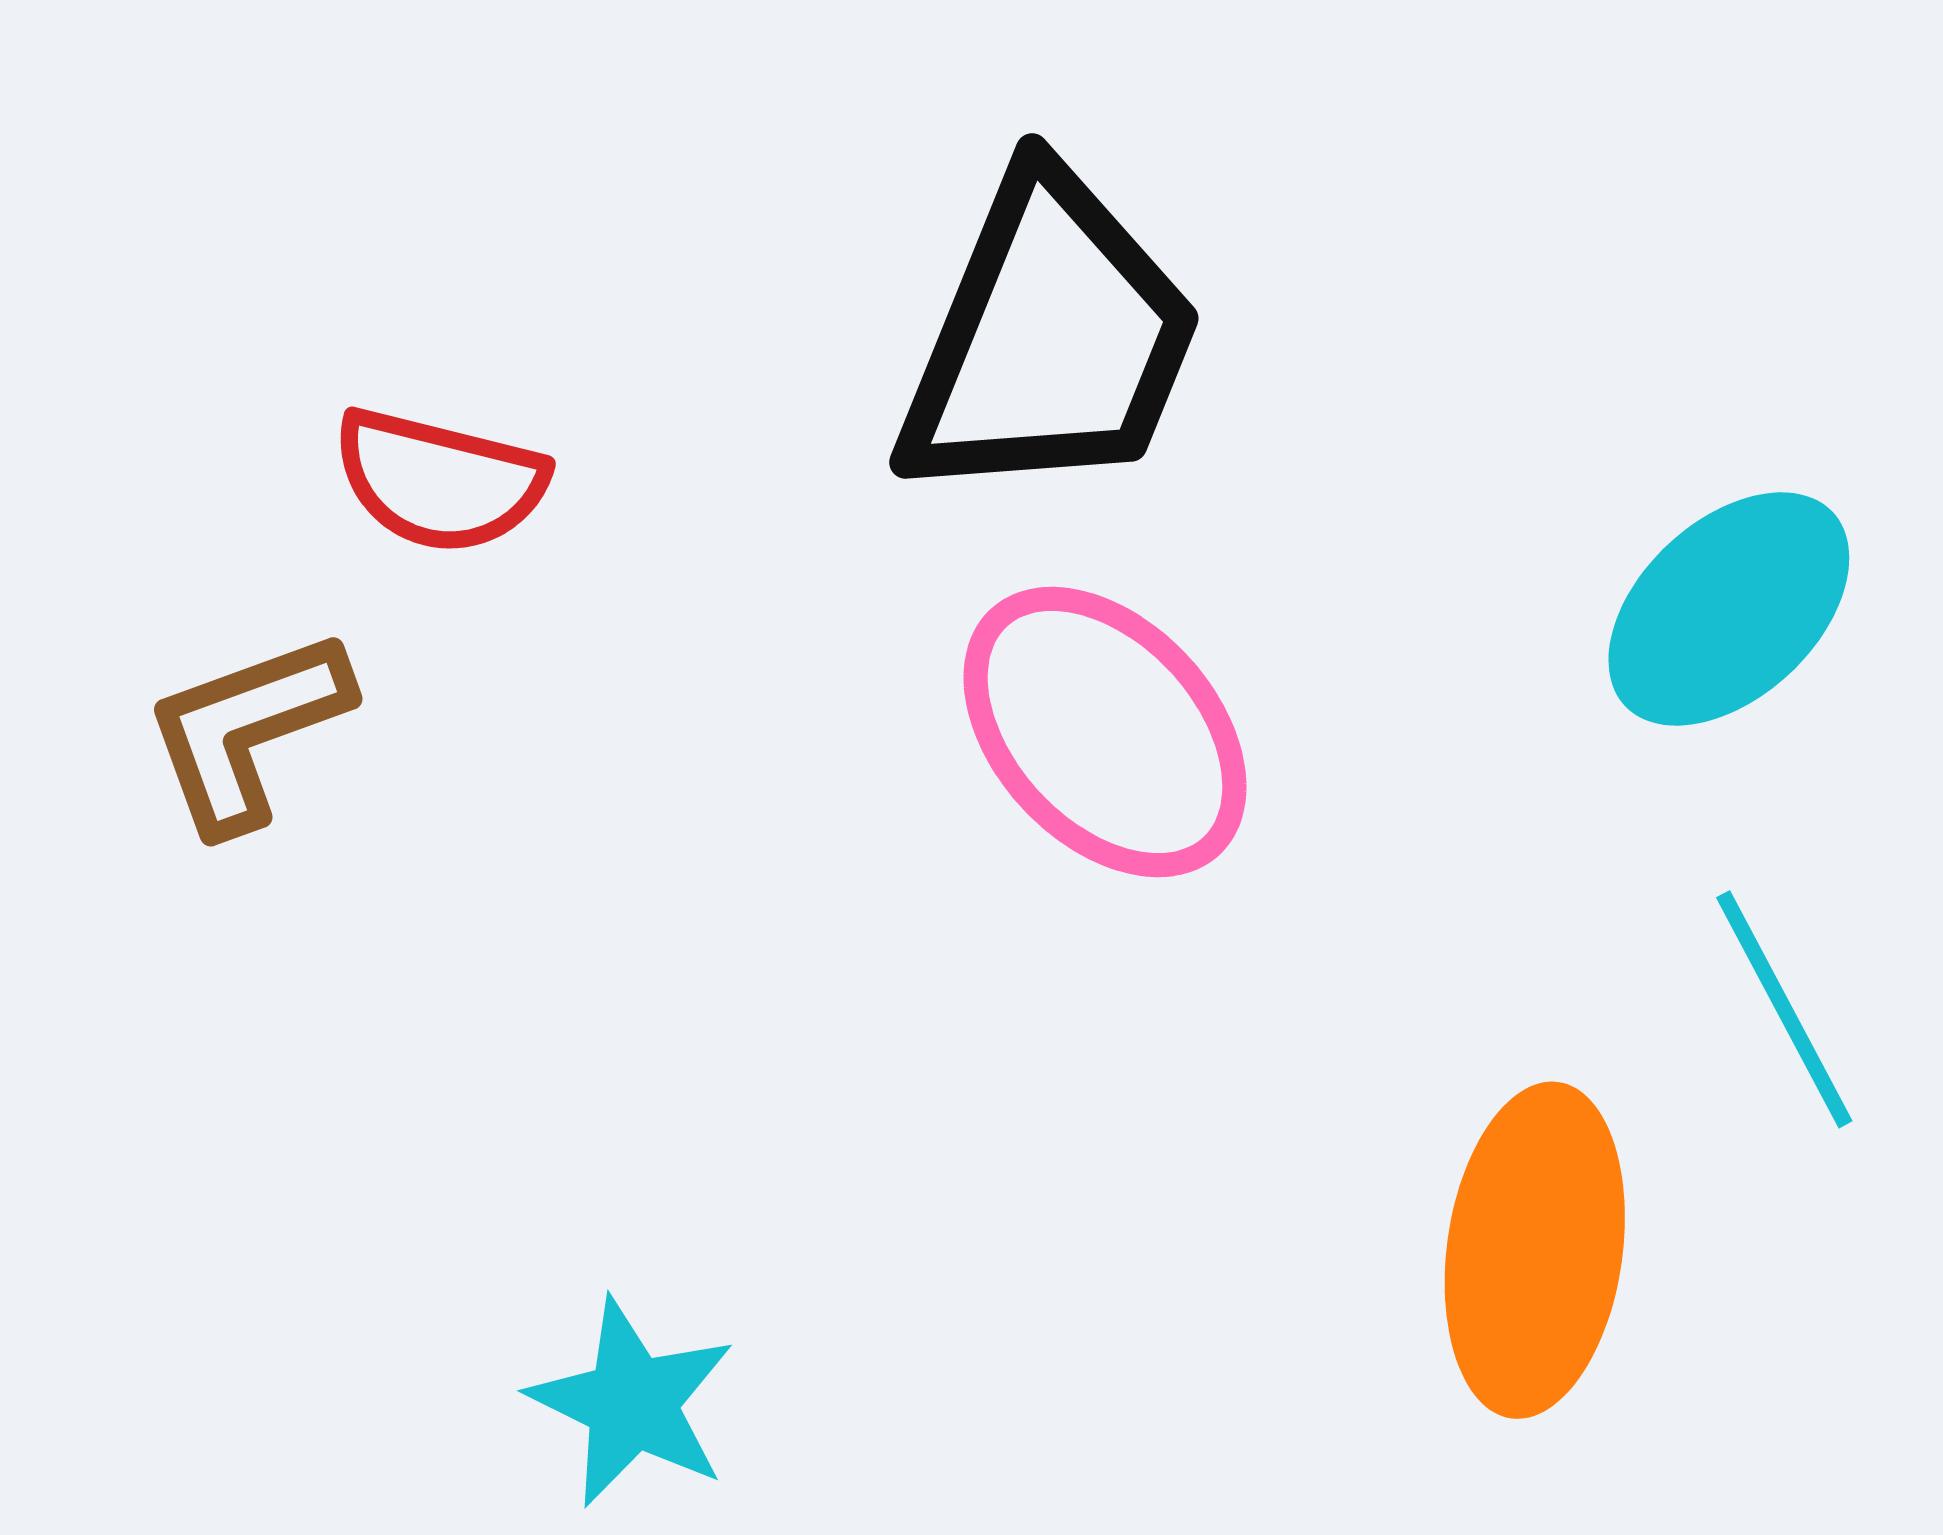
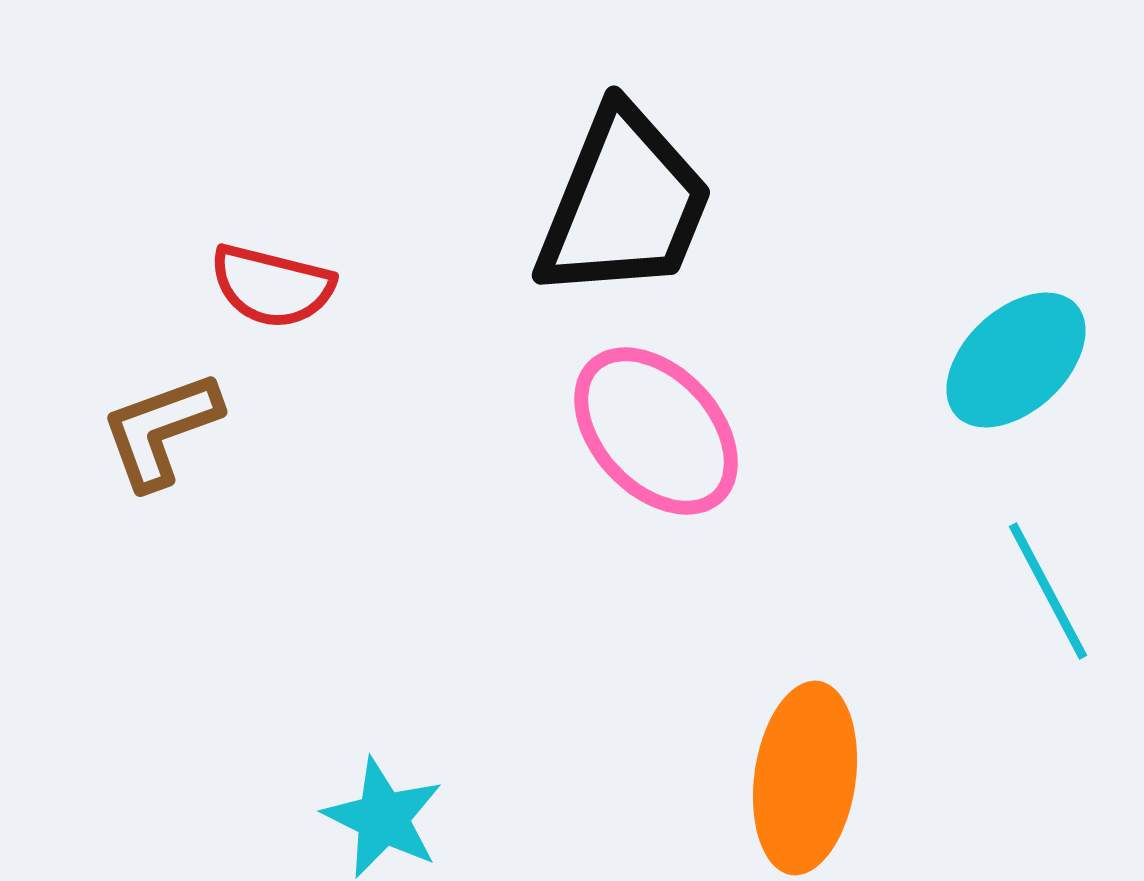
orange ellipse: (1535, 1250) -> (805, 778), moved

